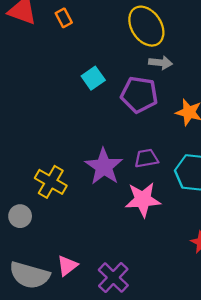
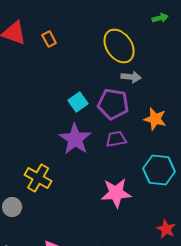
cyan square: (93, 78) -> (78, 102), moved
purple trapezoid: (146, 158) -> (116, 139), moved
purple star: (104, 167) -> (75, 139), moved

